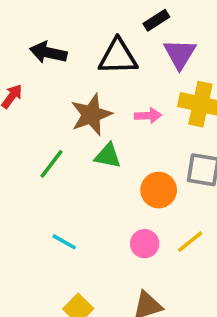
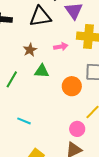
brown star: (91, 115) -> (30, 50), size x0.6
pink circle: (145, 244) -> (77, 129), moved

